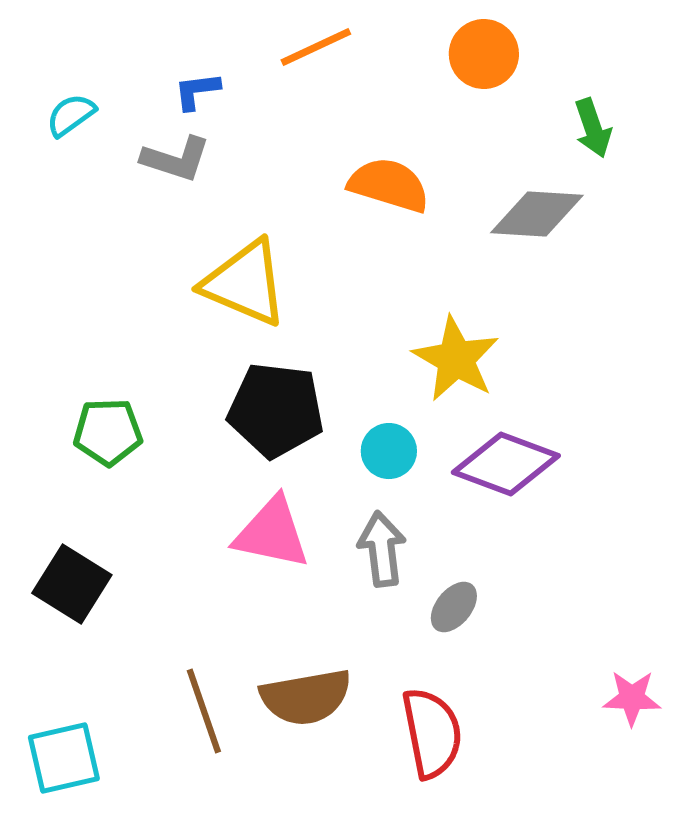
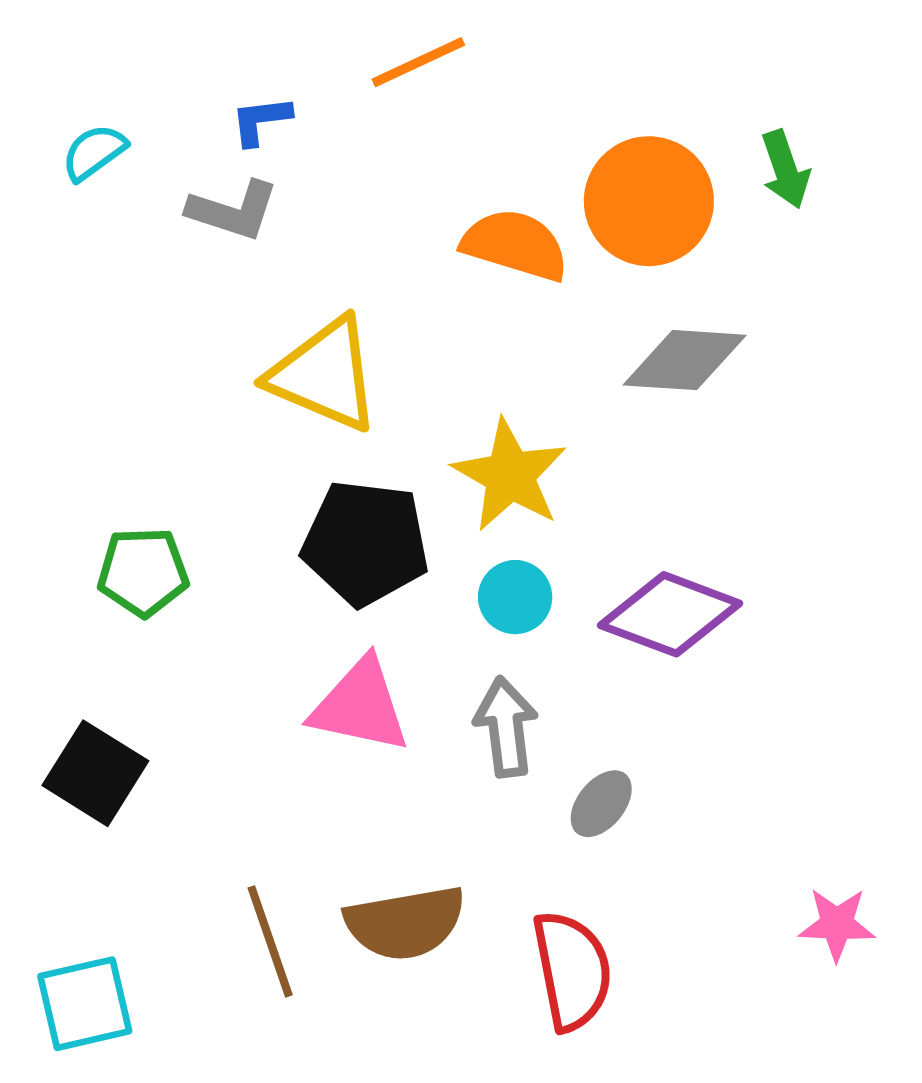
orange circle: (484, 54) -> (649, 201), moved, size x1.4
gray diamond: (537, 214) -> (685, 360), moved
yellow star: (456, 359) -> (510, 475), moved

